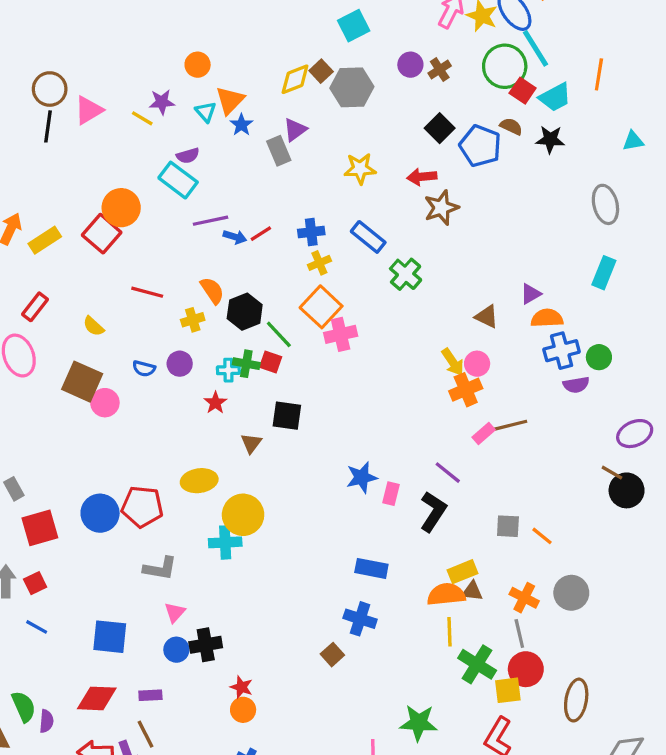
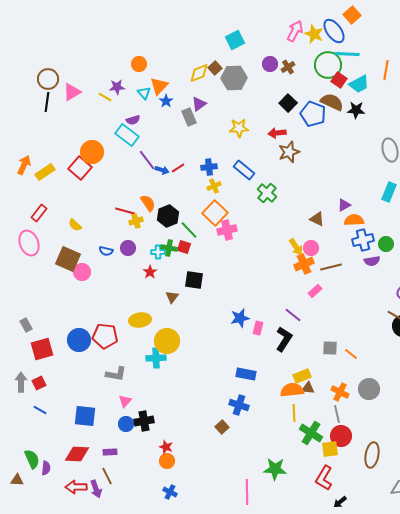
cyan line: (536, 48) -> (347, 54), turned -55
brown semicircle: (511, 126) -> (332, 102), size x1.6
purple line: (211, 221) -> (147, 160), turned 65
red line: (147, 292) -> (125, 211), moved
brown line: (510, 425) -> (331, 267), moved

